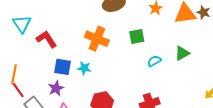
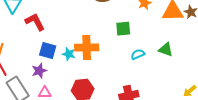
orange cross: (97, 39) -> (87, 48), moved, turned -30
green triangle: (182, 53) -> (166, 50), turned 42

